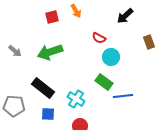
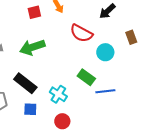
red semicircle: (99, 38) -> (81, 33), size x1.6
cyan circle: (111, 57) -> (105, 52), moved

